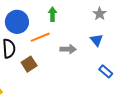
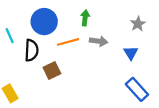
gray arrow: (68, 49) -> (99, 41), moved
blue rectangle: (106, 71) -> (137, 89), size x1.5

